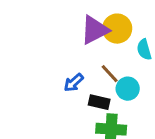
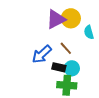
blue arrow: (74, 83) -> (42, 54), size x1.5
cyan circle: (128, 89) -> (72, 68), moved

